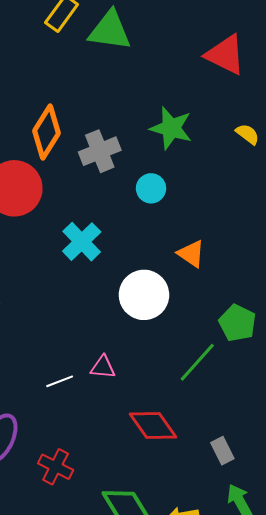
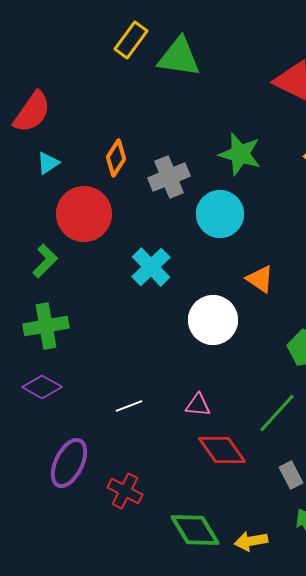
orange diamond: (46, 132) -> (116, 158), size x0.7
cyan circle: (151, 188) -> (220, 214), size x1.6
green line: (197, 362) -> (277, 413), moved
pink triangle: (103, 367) -> (198, 405), moved

